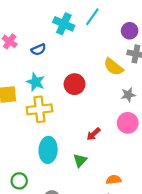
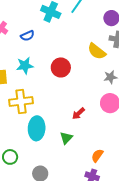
cyan star: (36, 82) -> (25, 66), turned -30
yellow cross: (39, 109) -> (21, 101), moved
orange semicircle: (114, 180) -> (97, 156), turned -48

